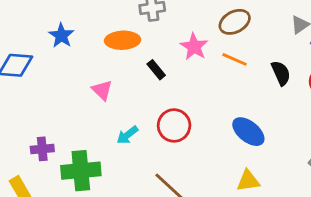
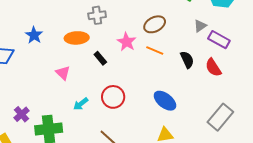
purple cross: (42, 149) -> (22, 114), turned -35

